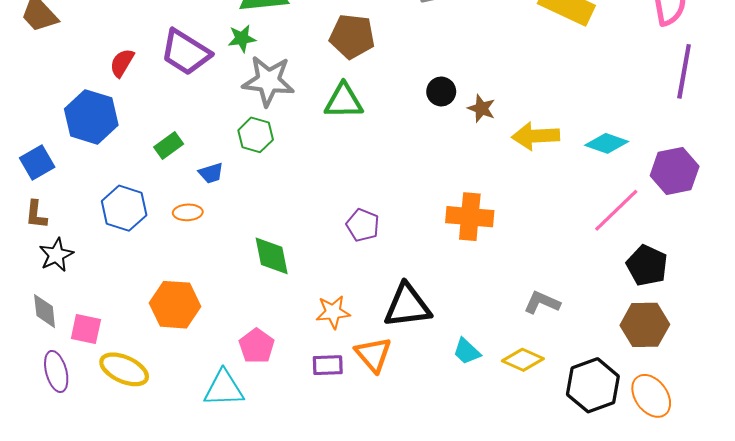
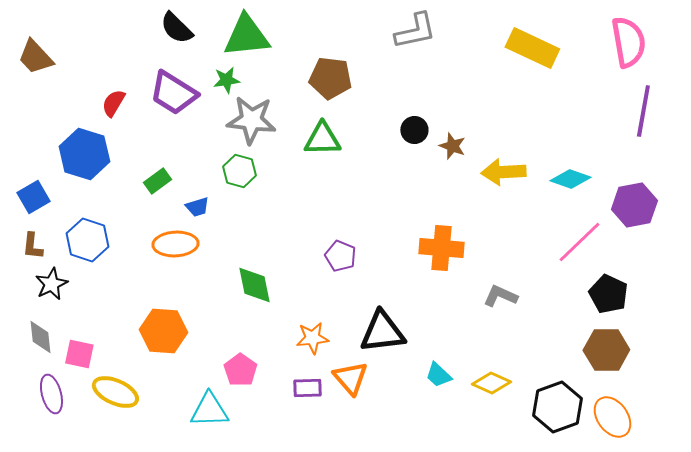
blue hexagon: (124, 208) -> (87, 240), moved
orange ellipse: (188, 212) -> (175, 244), size x1.6
gray L-shape: (542, 303) -> (500, 296), moved

